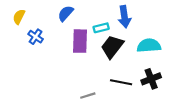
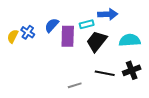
blue semicircle: (66, 13) -> (52, 25), moved
yellow semicircle: (19, 17) -> (13, 36), moved
blue arrow: (124, 17) -> (108, 14), turned -84

